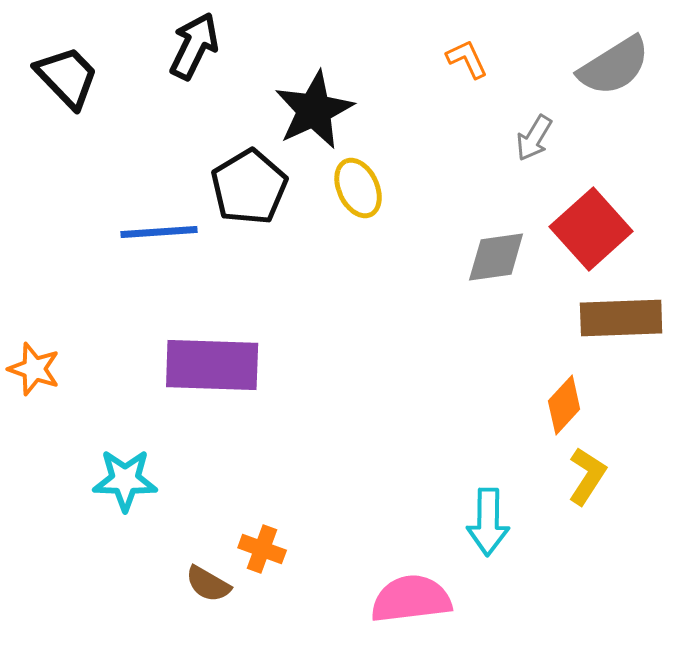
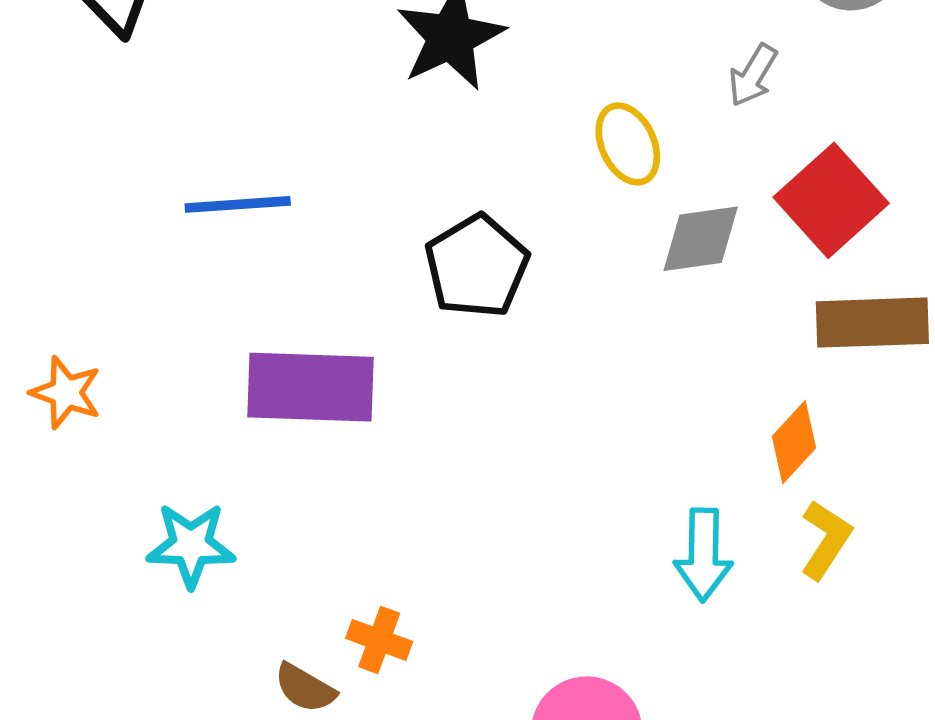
black pentagon: (249, 187) -> (477, 266), moved
yellow ellipse: (358, 188) -> (628, 144), moved
cyan arrow: (488, 522) -> (703, 555), moved

